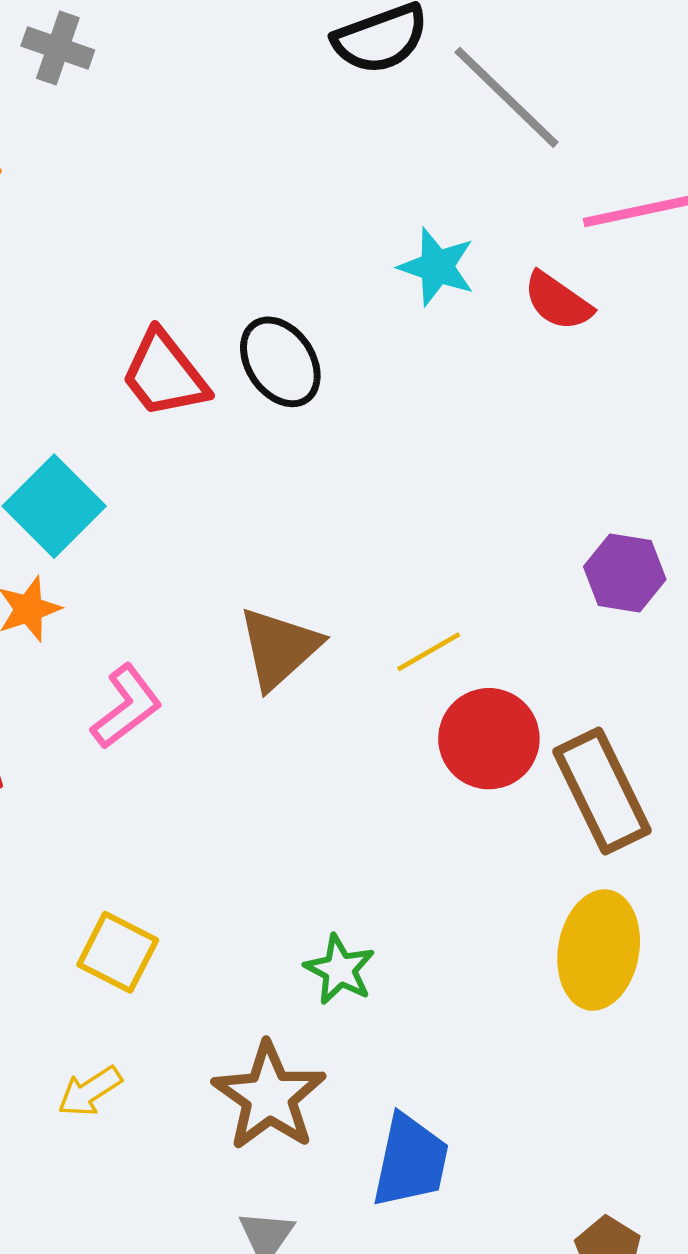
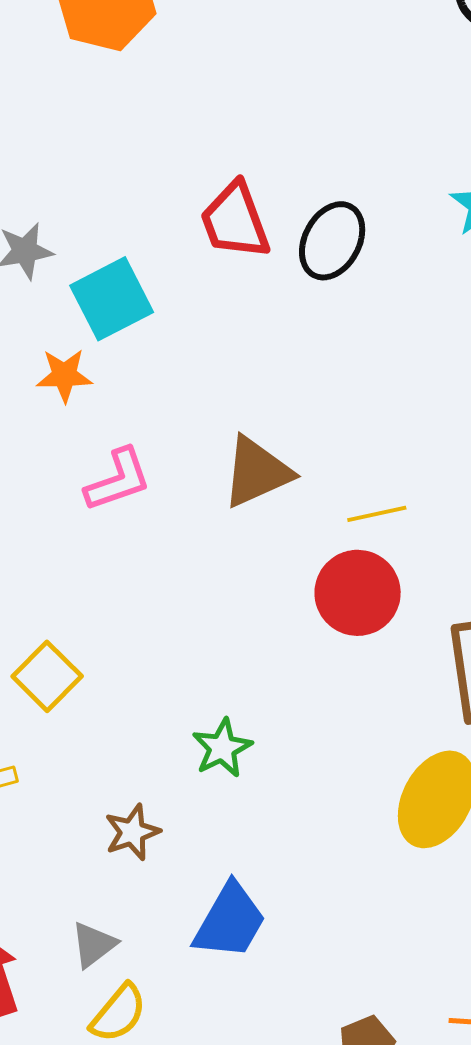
black ellipse: (280, 362) -> (332, 241), turned 44
red circle: (489, 739) -> (358, 593), moved
brown star: (269, 1096) -> (132, 832), size x0.6

